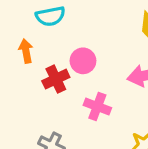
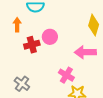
pink cross: (97, 107) -> (66, 75), moved

